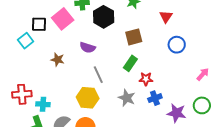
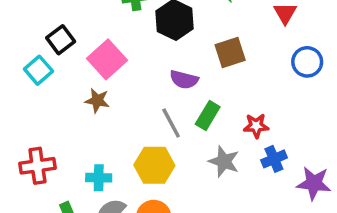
pink square: (63, 19) -> (107, 59), moved
black square: (39, 24) -> (61, 40), turned -35
purple semicircle: (88, 48) -> (184, 80), moved
green rectangle: (130, 63) -> (208, 115), moved
cyan cross: (43, 104) -> (99, 178), moved

